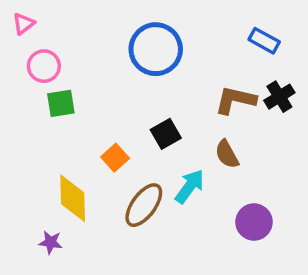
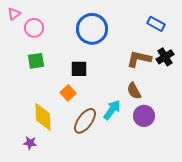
pink circle: (44, 66) -> (34, 28), moved
black square: (166, 134) -> (79, 69), moved, turned 30
purple circle: (254, 222) -> (144, 116), moved

